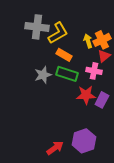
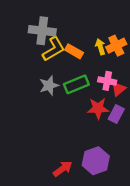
yellow L-shape: (58, 33) -> (54, 49), moved
orange rectangle: (64, 55) -> (74, 51), moved
red triangle: (104, 56) -> (119, 89), moved
green rectangle: (67, 74) -> (76, 84), turned -40

